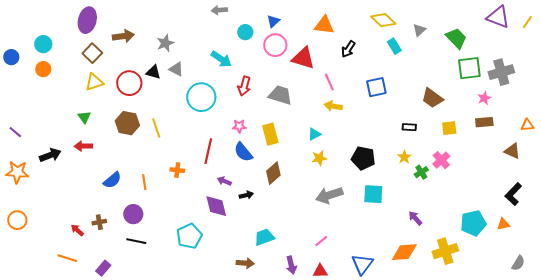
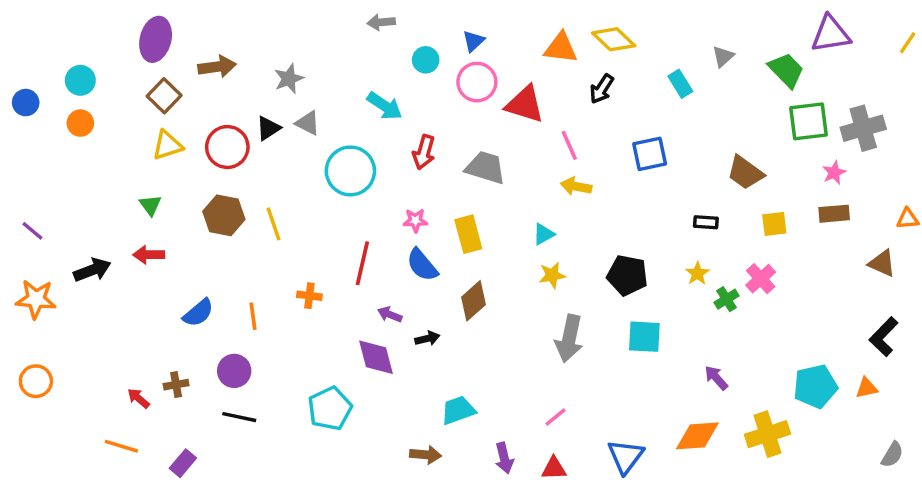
purple triangle: (498, 17) -> (831, 34), moved, turned -30
yellow diamond: (383, 20) -> (614, 39), moved
black triangle: (153, 72) -> (268, 128), turned -49
gray arrow: (329, 195) -> (569, 338), turned -60

